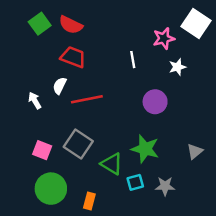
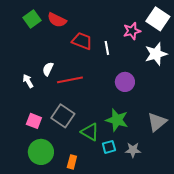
red trapezoid: (73, 57) -> (82, 41), moved
white star: (177, 67) -> (156, 54), moved, size x1.6
gray triangle: (195, 151) -> (157, 122), size x1.5

